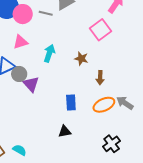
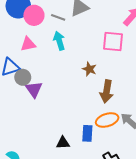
pink square: (101, 30) -> (113, 41), turned 35
cyan arrow: (49, 53) -> (59, 41), moved, turned -42
brown arrow: (100, 78) -> (107, 91), size x1.5
blue rectangle: (71, 102) -> (87, 133), moved

